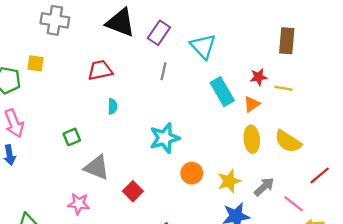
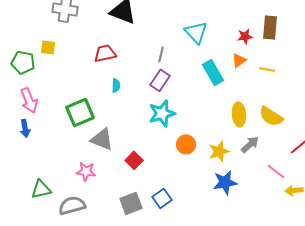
purple rectangle: (159, 33) -> (160, 80), moved
red star: (259, 77) -> (245, 36), moved
orange triangle: (252, 104) -> (239, 60), moved
green square: (72, 137) -> (80, 112), size x1.8
gray arrow: (264, 187) -> (250, 144), moved

